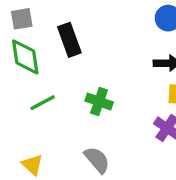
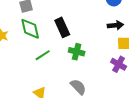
black rectangle: (69, 40) -> (62, 27), moved

